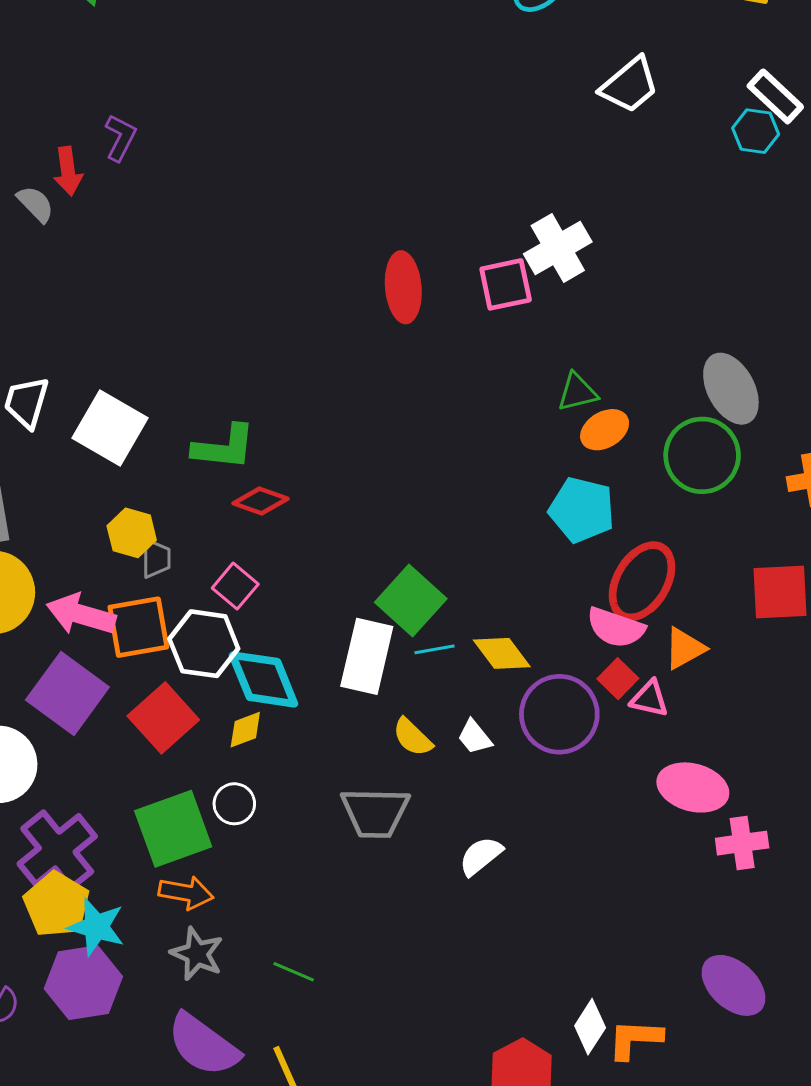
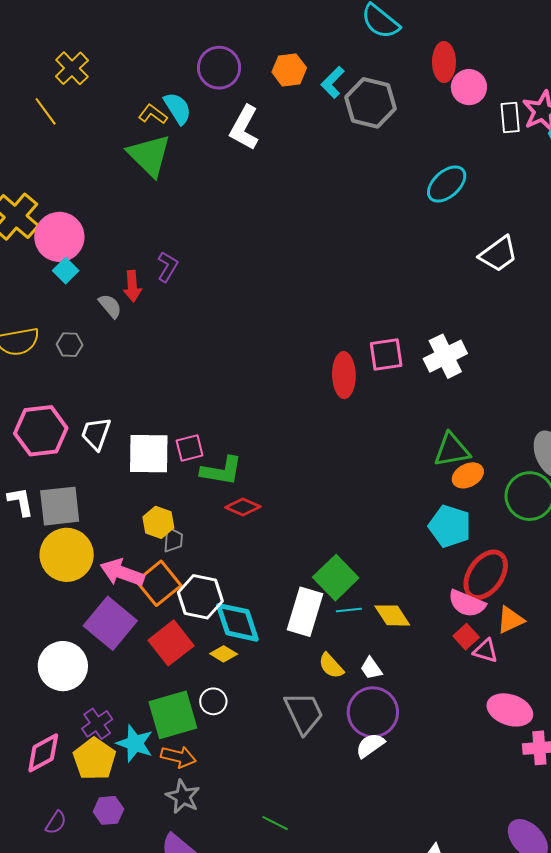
pink square: (506, 284) -> (386, 354), moved
green triangle: (577, 392) -> (452, 450), size x1.4
white square: (110, 428) -> (149, 454), turned -33
pink square: (235, 586) -> (190, 448), moved, turned 32
orange square: (138, 627) -> (159, 583), turned -33
purple circle: (559, 714) -> (373, 712), moved
yellow diamond: (245, 730) -> (224, 654), turned 48
gray trapezoid: (375, 813) -> (304, 713), turned -120
purple cross: (57, 850) -> (97, 724), size x0.6
cyan star: (96, 927) -> (135, 743), moved
green line: (294, 972) -> (275, 823), moved
purple hexagon: (83, 983) -> (108, 810), size x0.6

